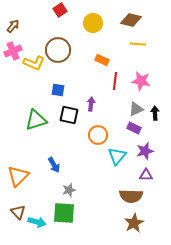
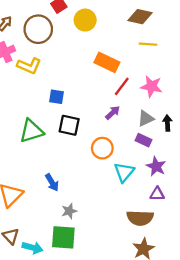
yellow circle: (93, 23) -> (85, 20), moved
brown circle: (58, 50) -> (38, 29), moved
orange rectangle: (102, 60) -> (107, 62), size x1.5
red line: (115, 81) -> (122, 86), turned 30
purple arrow: (91, 104) -> (113, 113), moved, turned 40
purple star: (145, 151) -> (156, 166), turned -30

